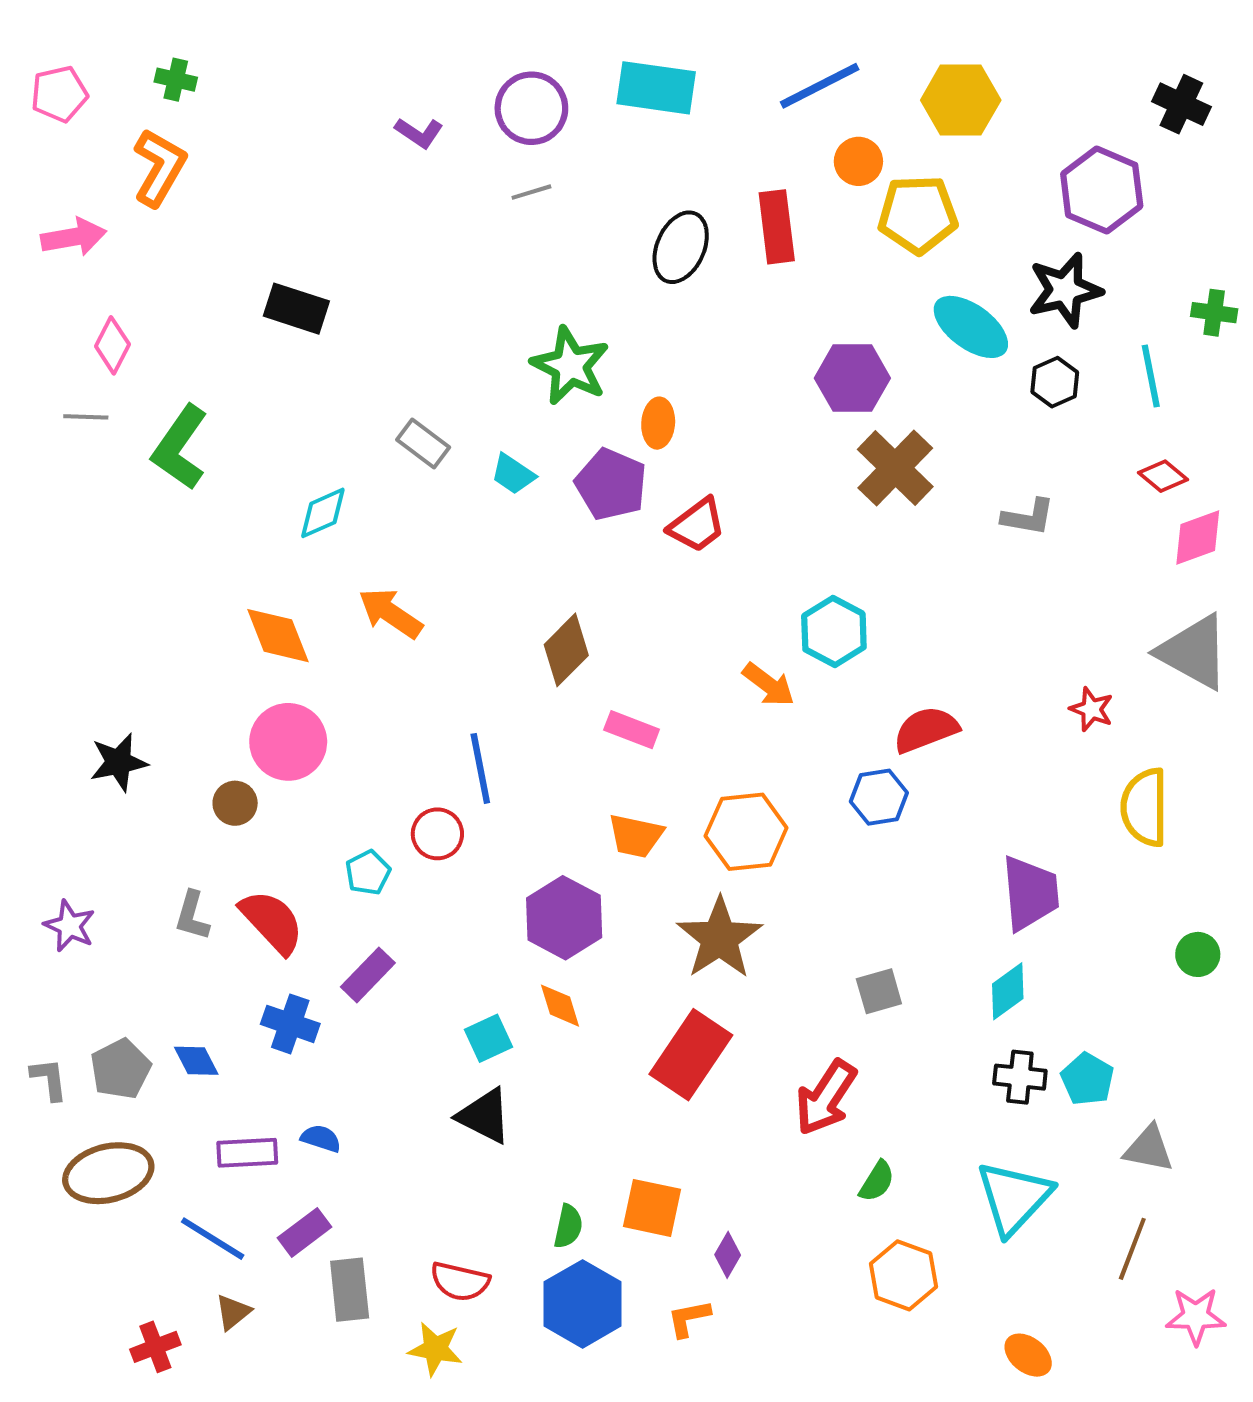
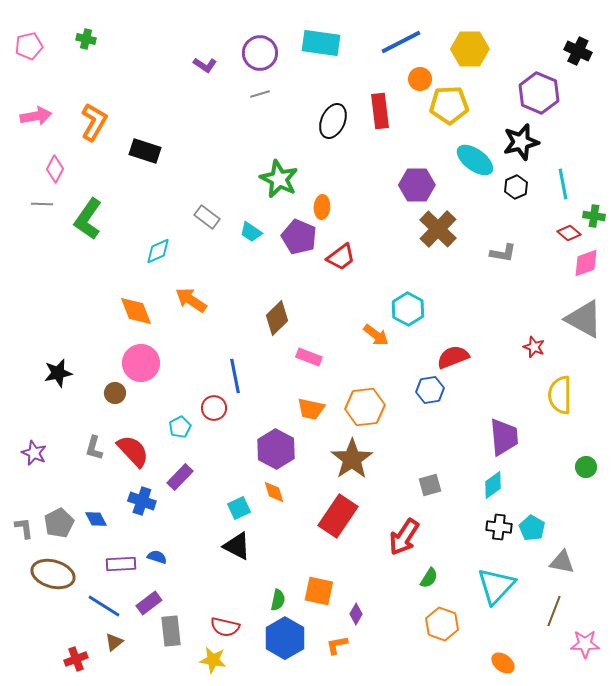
orange L-shape: (159, 168) -> (94, 122), moved
green cross: (1214, 313) -> (594, 216), moved
brown ellipse: (108, 1173) -> (53, 574), turned 30

